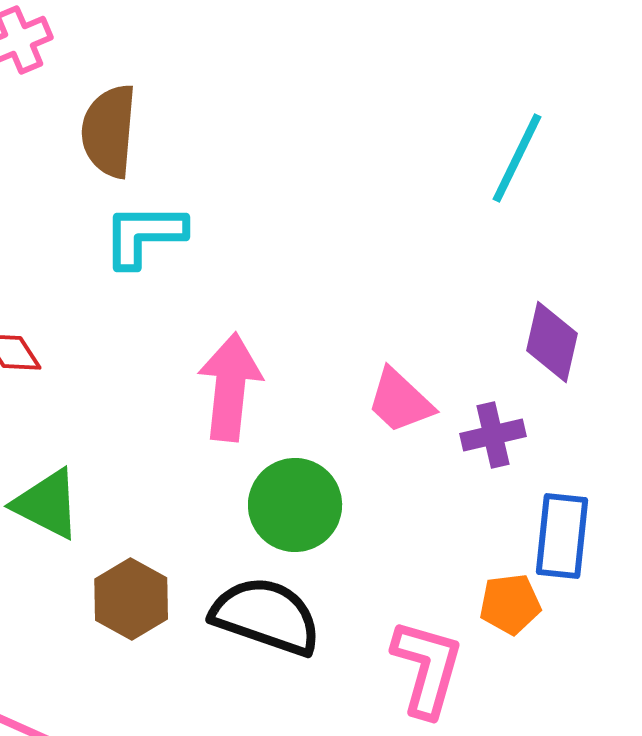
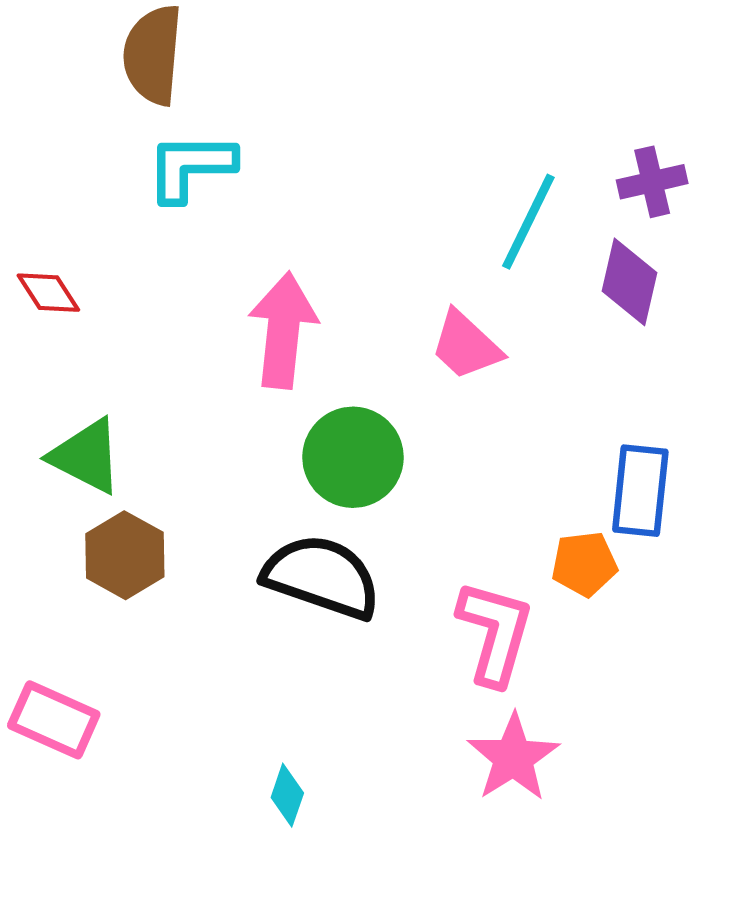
cyan line: (517, 158) -> (528, 222), moved
purple cross: (493, 435) -> (652, 182), moved
brown hexagon: (131, 599) -> (125, 555), moved

